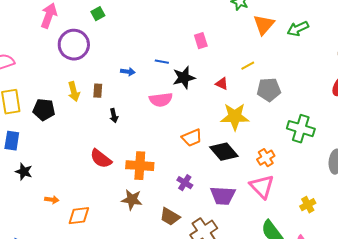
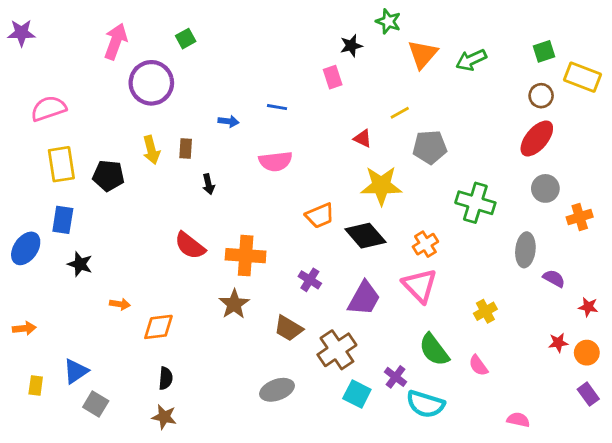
black star: (184, 78) -> (351, 46), moved, size x0.7
purple trapezoid: (223, 196) -> (364, 298), turned -64
brown star: (132, 200) -> (234, 304), turned 30

